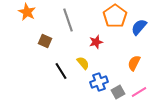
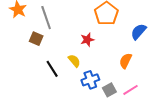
gray line: (68, 20) -> (46, 18), moved
blue semicircle: (139, 27) -> (139, 32), moved

